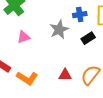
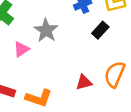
gray star: (59, 30) -> (46, 30), moved

